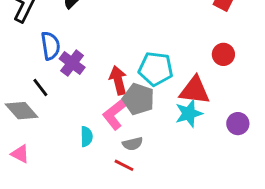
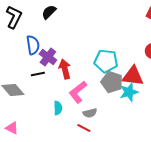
red arrow: (118, 80) -> (65, 69), moved
black line: (40, 88) -> (38, 74), moved, turned -64
gray pentagon: (138, 99) -> (112, 82), moved
pink triangle: (20, 154) -> (12, 128), moved

